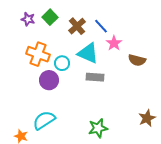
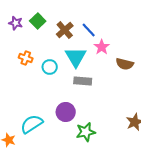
cyan triangle: (88, 53) -> (76, 57), turned 35
orange cross: (38, 54) -> (26, 58), size x0.6
purple circle: (49, 80) -> (66, 112), moved

